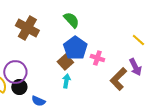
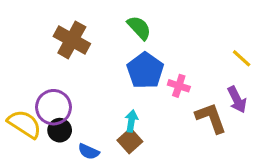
brown square: (65, 62) -> (130, 141), moved
brown L-shape: (118, 79) -> (211, 118), turned 115

